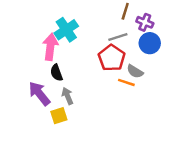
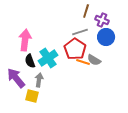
cyan cross: (66, 30) -> (48, 58), moved
orange line: (126, 82) -> (83, 62), moved
gray arrow: (68, 96) -> (39, 80), turned 32
yellow square: (59, 116) -> (32, 96), turned 32

